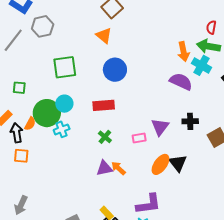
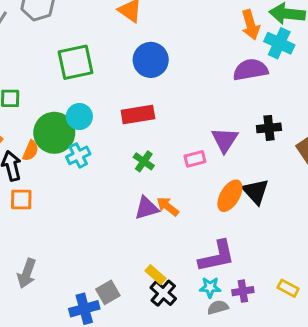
purple semicircle: (181, 82) -> (250, 70), turned -30

